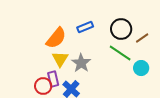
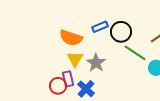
black circle: (121, 29) -> (121, 32), moved
orange semicircle: (56, 38) -> (71, 38), turned 70

